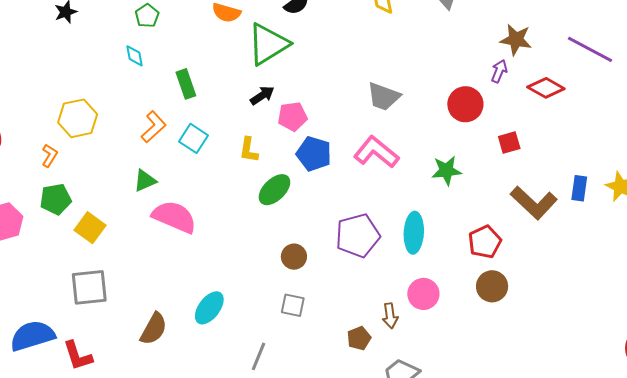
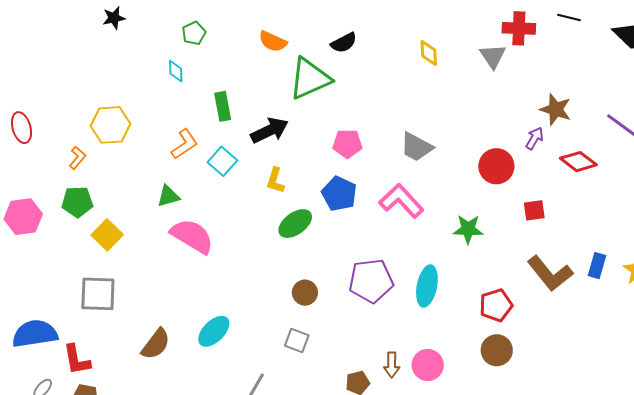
black arrow: (262, 95) -> (270, 130), moved, size x1.5
pink pentagon: (292, 116) -> (347, 144), moved
pink circle: (423, 294) -> (428, 365), moved

